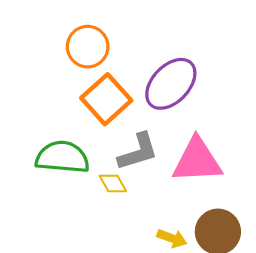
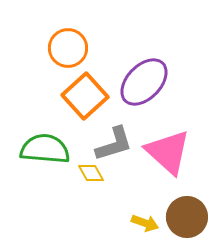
pink triangle: (197, 160) -> (168, 152), turned 45

